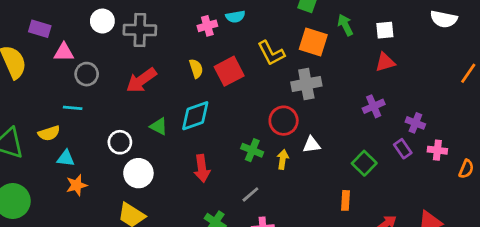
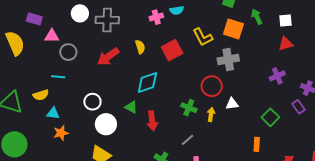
yellow semicircle: (196, 69) -> (140, 47), moved
green triangle: (159, 126) -> (131, 107), moved

